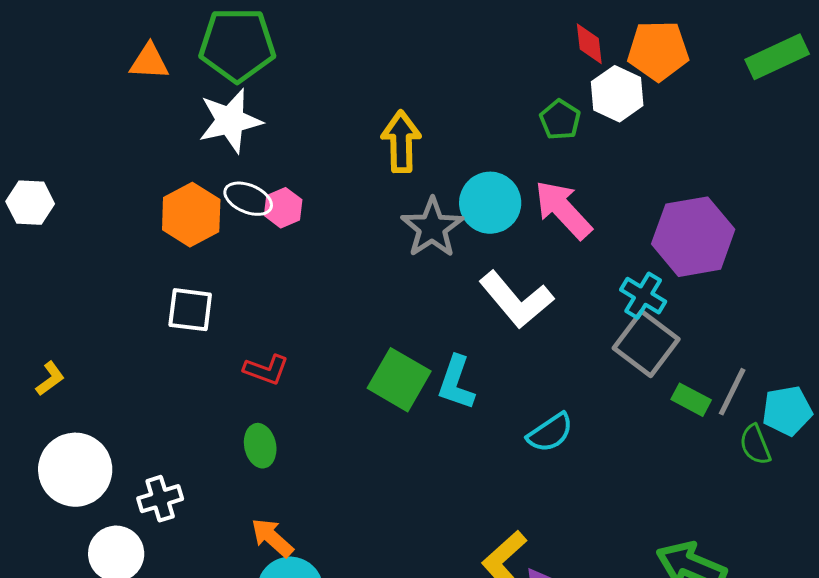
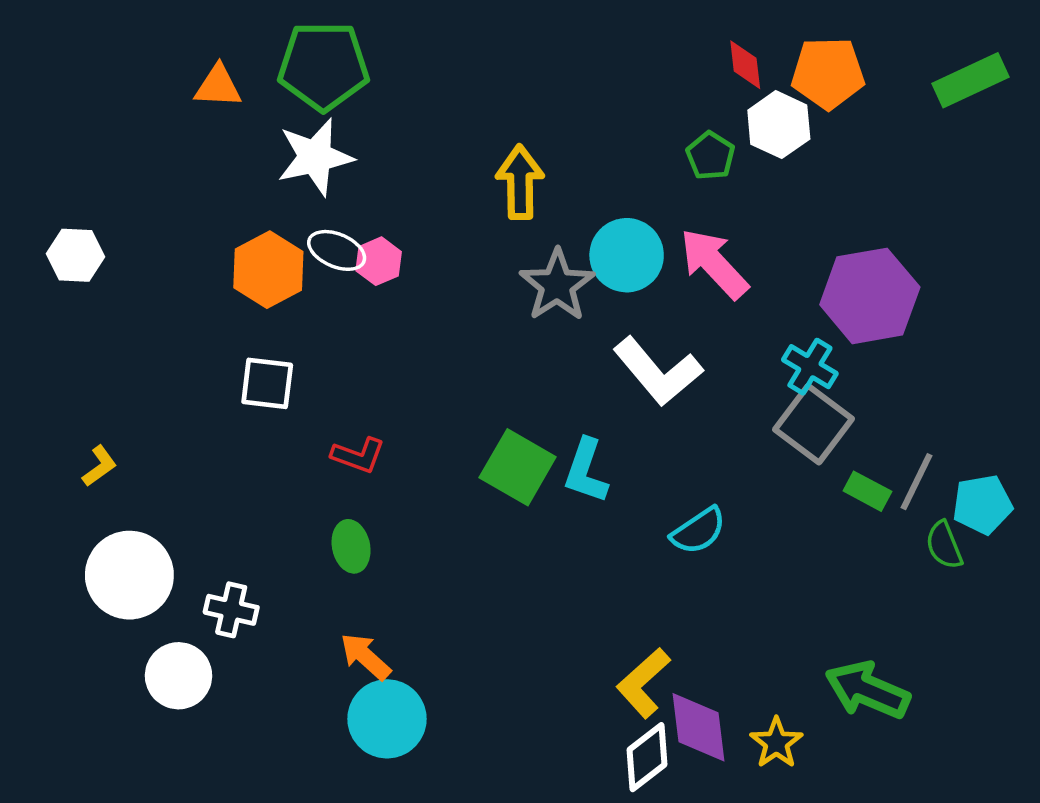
white cross: (160, 499) -> (231, 610), turned 30

